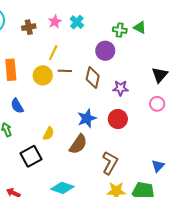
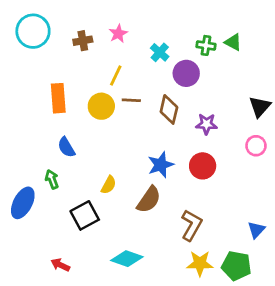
cyan cross: (77, 22) -> (160, 52), moved

